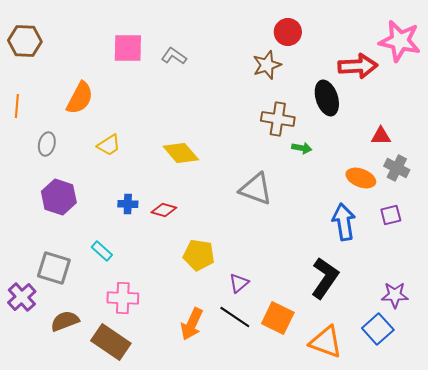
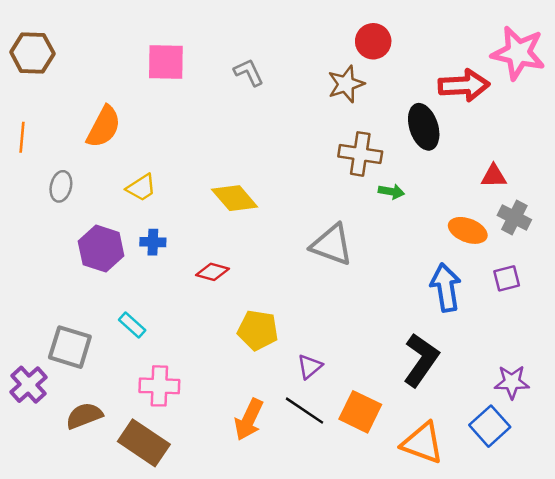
gray L-shape: (174, 56) -> (249, 72), moved, turned 30
purple hexagon: (59, 197) -> (101, 249), moved
blue cross: (128, 204) -> (153, 242), moved

